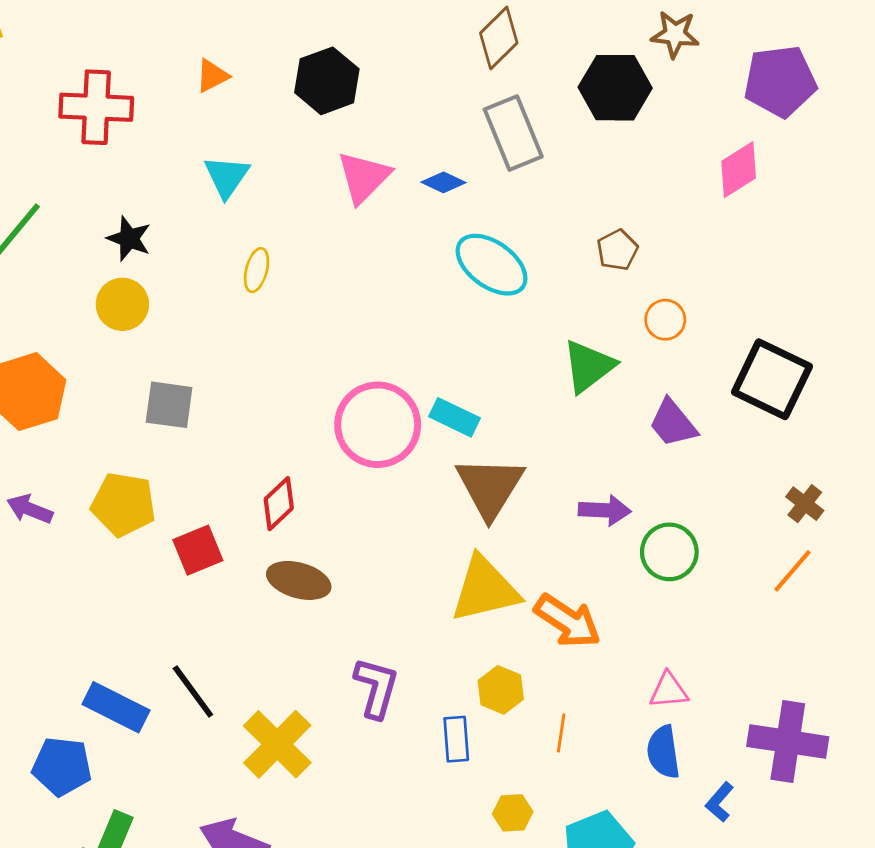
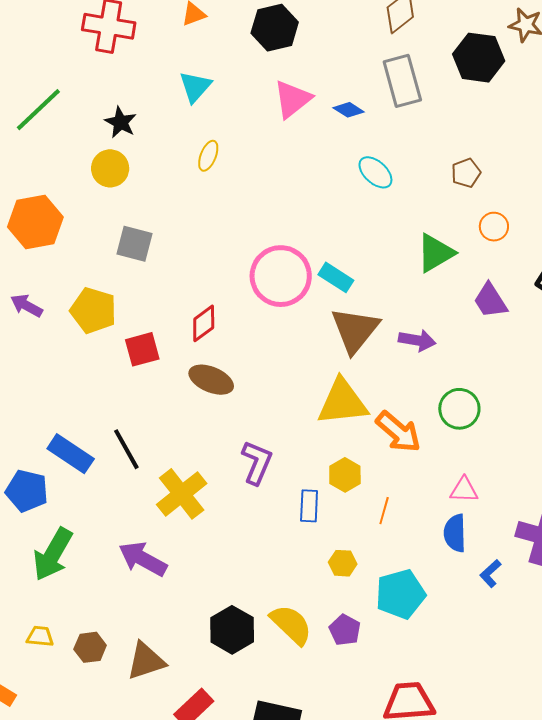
cyan ellipse: (492, 265) -> (375, 172), size x0.7
purple arrow: (605, 510) -> (417, 340), moved
green circle: (669, 552) -> (459, 409), moved

